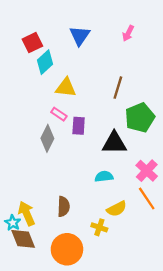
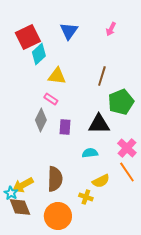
red square: (32, 43) -> (28, 37), size x1.4
purple rectangle: (79, 126) -> (65, 127), moved
brown semicircle: (64, 207) -> (55, 179), size x1.4
yellow arrow: (27, 213) -> (23, 185), turned -95

